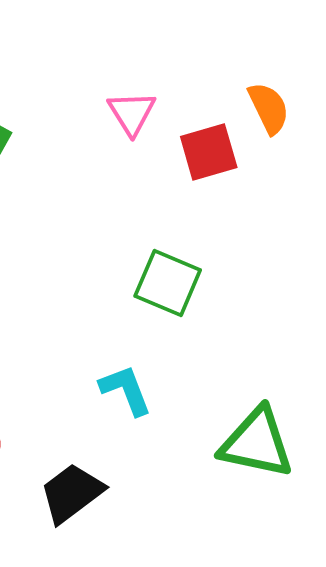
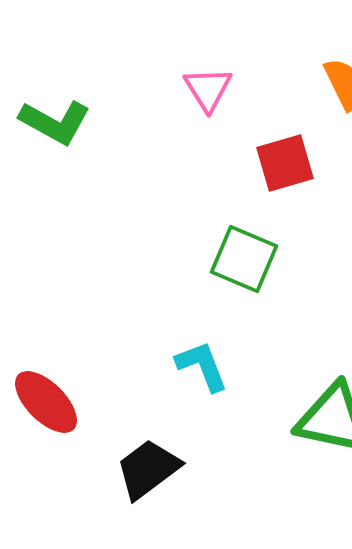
red square: (209, 152) -> (285, 163), moved

